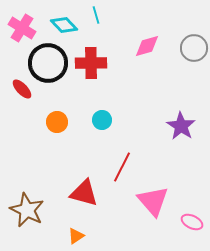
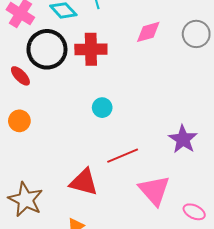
orange circle: (57, 122) -> (19, 121), moved
purple star: (181, 126) -> (183, 139), moved
red line: (122, 167) -> (123, 156), turned 40

